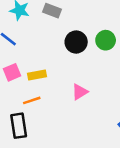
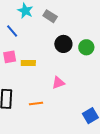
orange line: (32, 100) -> (36, 103), moved

